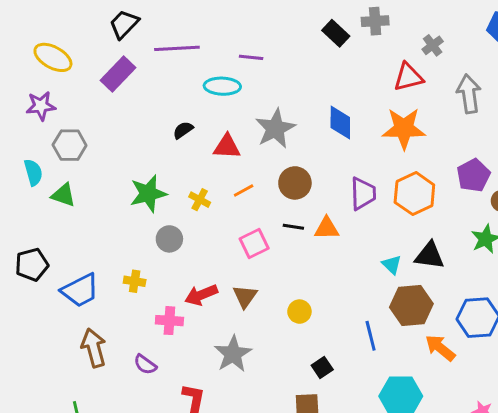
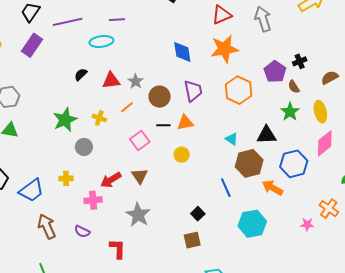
gray star: (275, 129) -> (136, 81), moved, size x0.6
purple trapezoid: (363, 194) -> (193, 91), moved
black triangle: (430, 256) -> (267, 135), moved
yellow circle: (299, 312) -> (182, 155), moved

